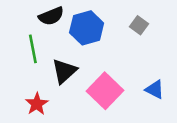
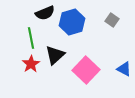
red star: (37, 104) -> (31, 64), moved

